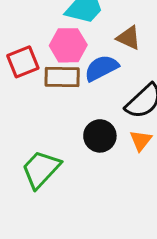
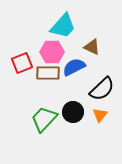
green trapezoid: (41, 169) -> (44, 119), moved

